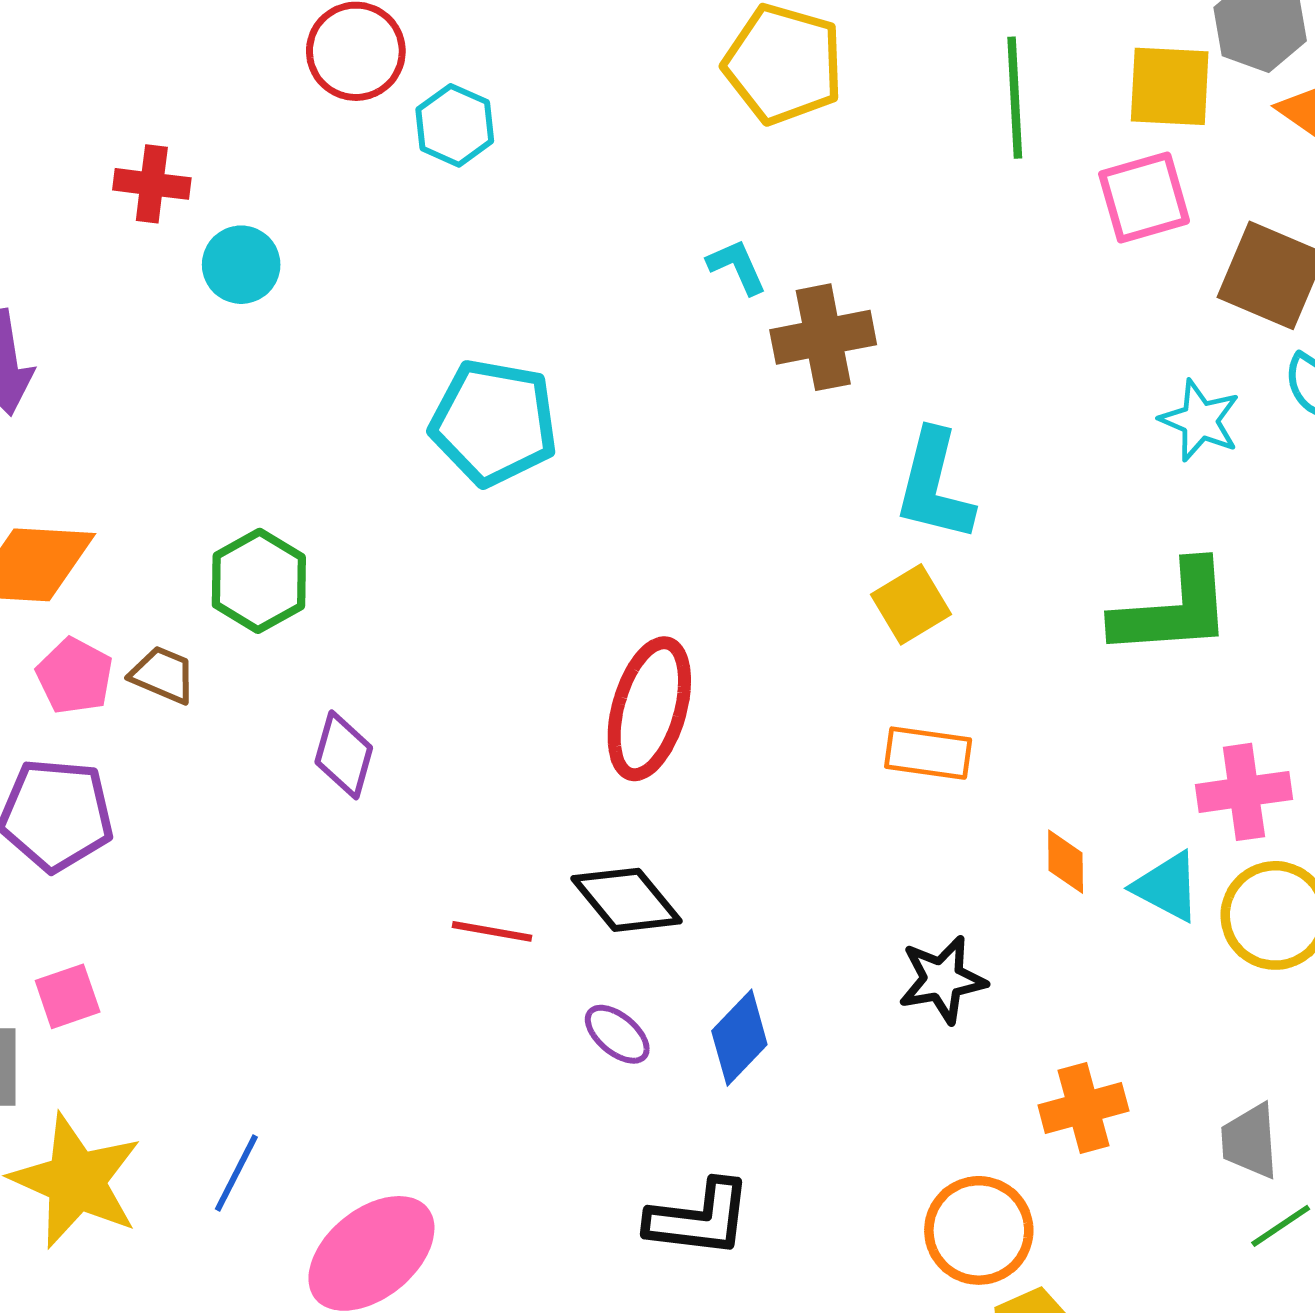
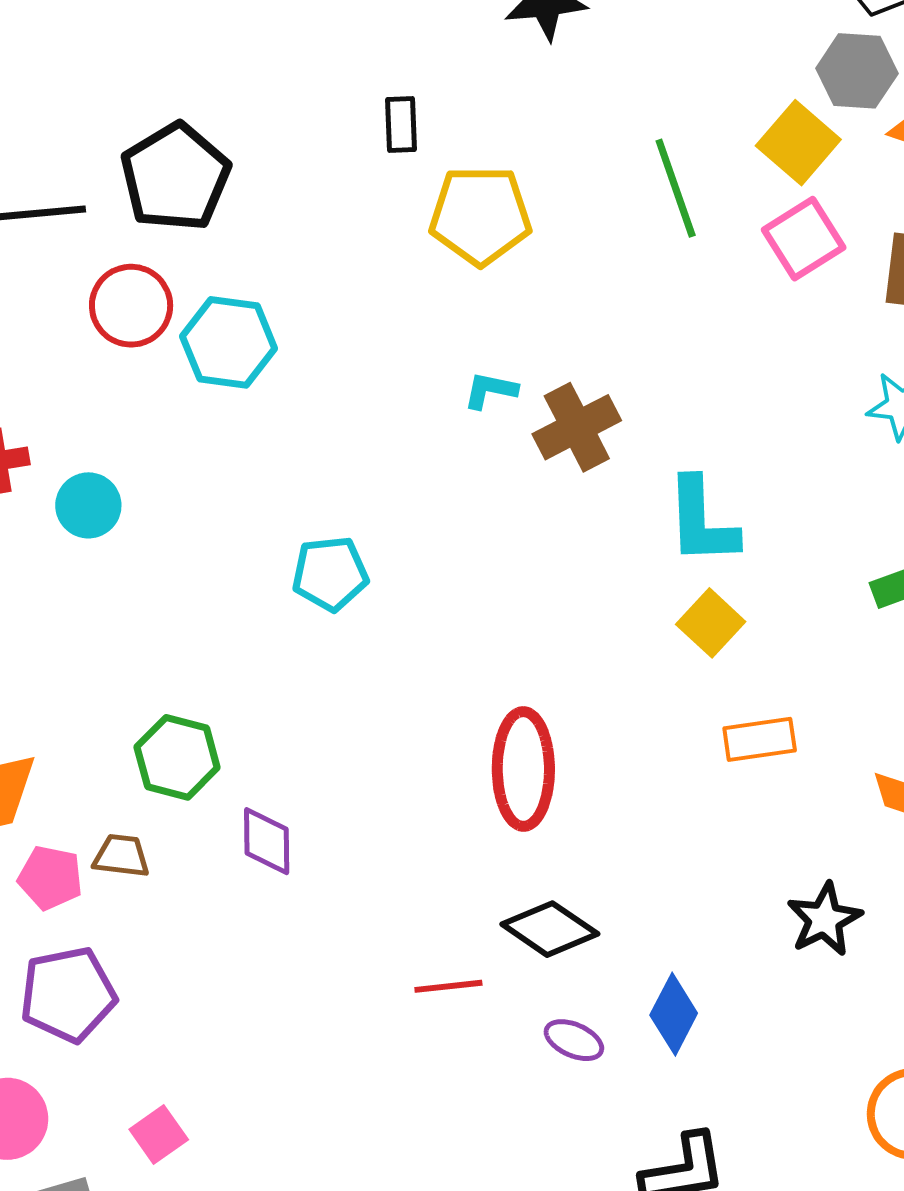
yellow square: (1170, 86) -> (798, 143), turned -36
cyan hexagon: (455, 125) -> (229, 342), size x1.4
cyan L-shape: (737, 267) -> (490, 390), turned -38
cyan pentagon: (494, 422) -> (330, 574), size x0.7
purple diamond: (344, 755) -> (267, 841), moved
pink square: (68, 996) -> (159, 1134), moved

